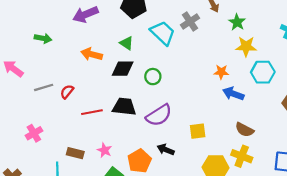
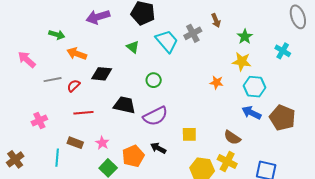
green star: (237, 22) -> (245, 37), moved
orange arrow: (92, 54) -> (77, 54), moved
black diamond: (123, 69) -> (102, 74), moved
blue arrow: (233, 94) -> (251, 113), moved
red line: (92, 112) -> (83, 113), moved

